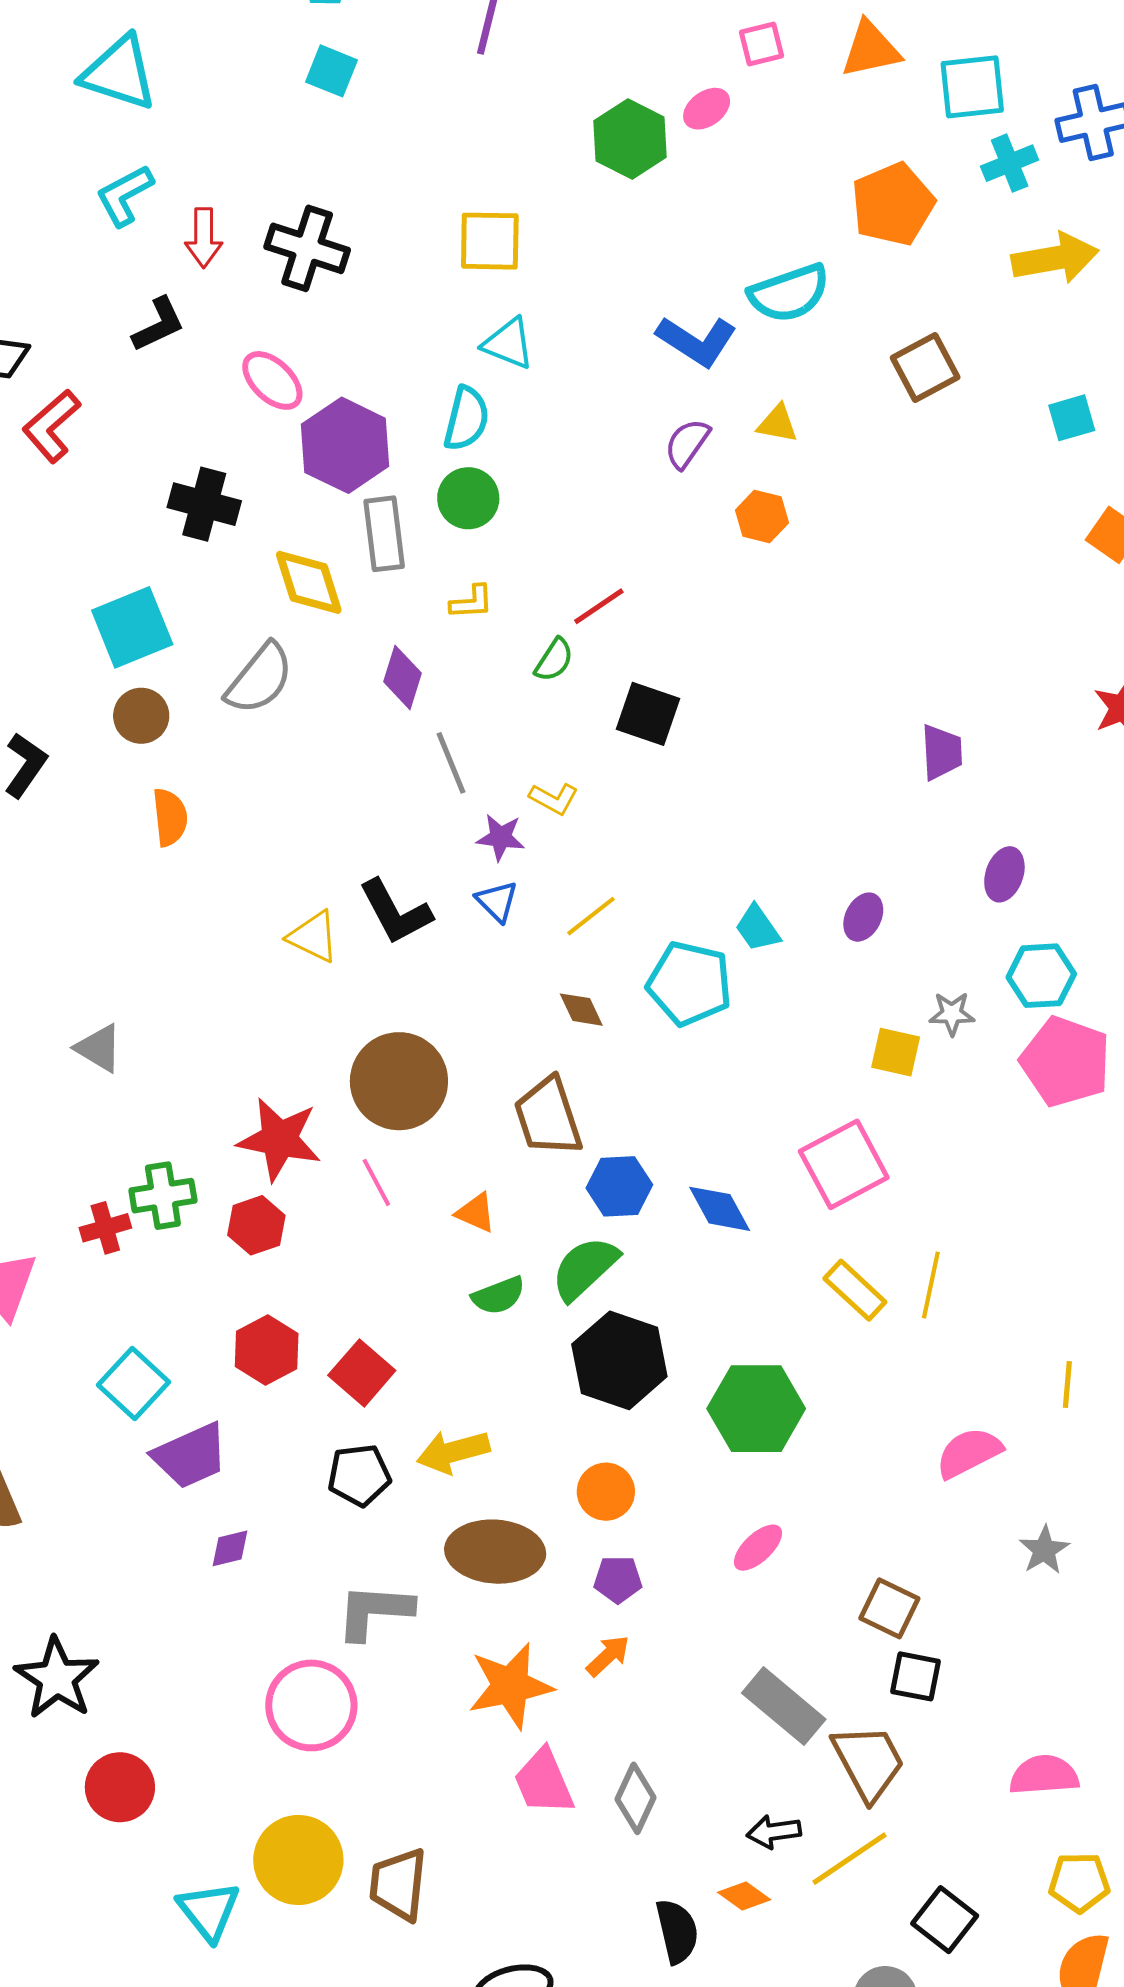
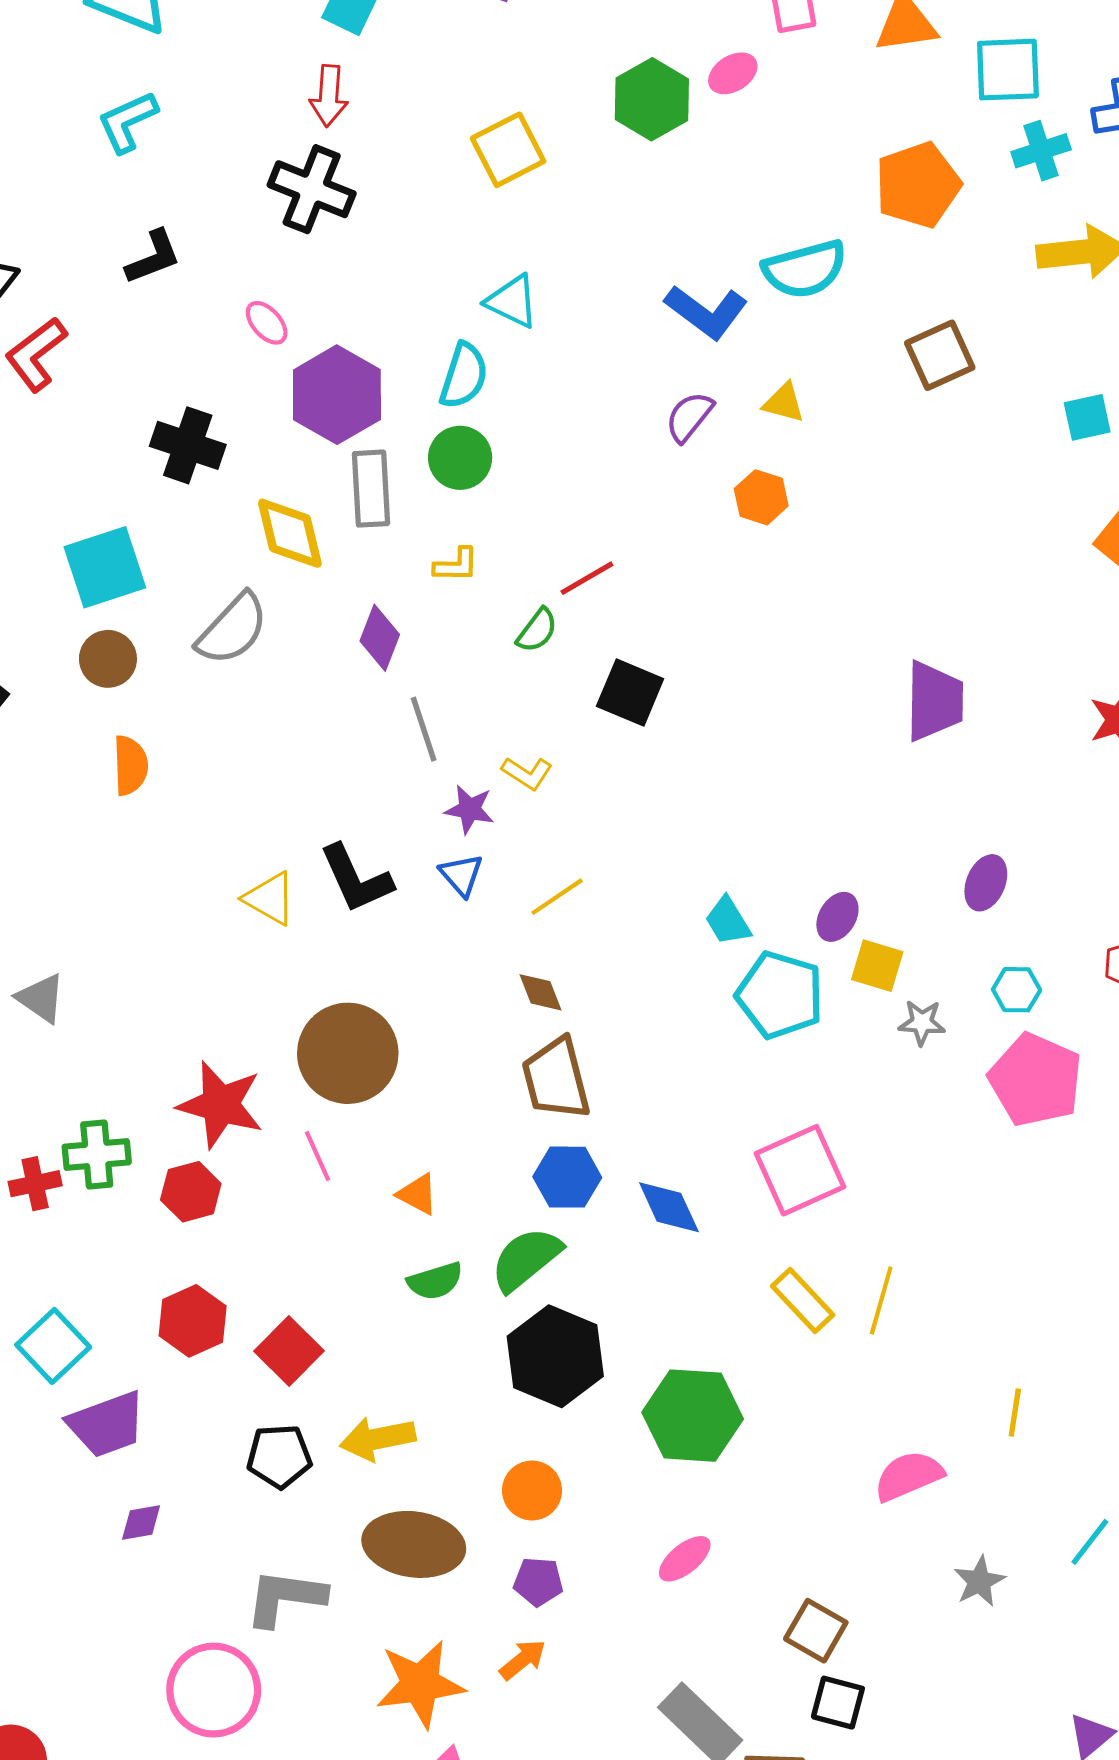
red arrow: (204, 238) -> (329, 96), moved
yellow square: (490, 241) -> (508, 150), moved, turned -32
pink ellipse: (272, 380) -> (267, 323), size x0.7
purple trapezoid: (942, 752) -> (934, 701), moved, size x1.4
cyan hexagon: (1041, 976) -> (1017, 990), size x0.7
cyan pentagon: (690, 984) -> (780, 995), moved
yellow square: (896, 1052) -> (877, 966), moved
brown trapezoid: (548, 1117) -> (556, 1079), moved

